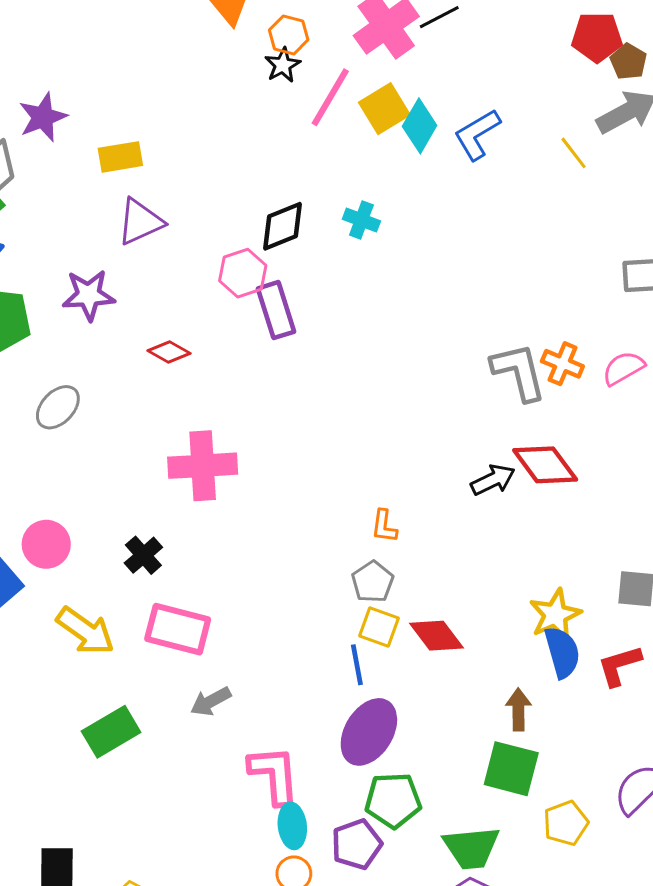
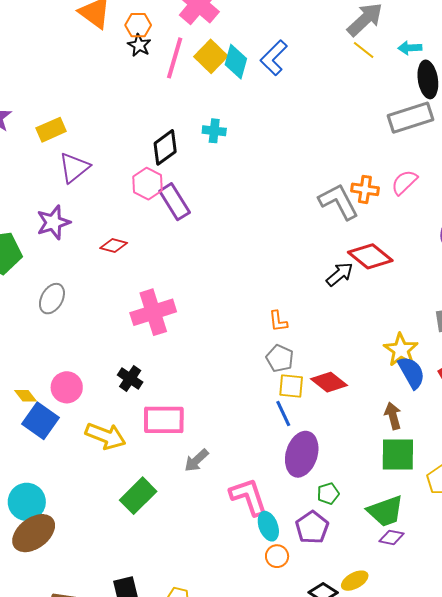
yellow line: (574, 153) -> (364, 50), moved
green pentagon: (393, 800) -> (328, 494), size x0.6

